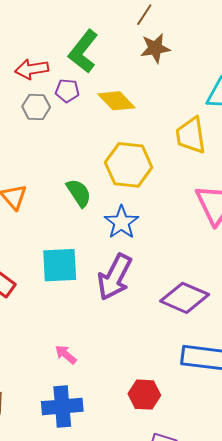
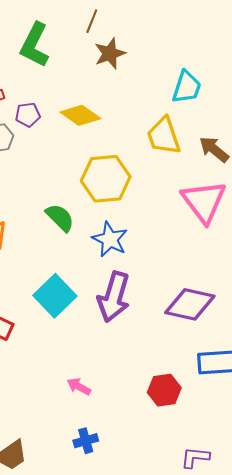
green L-shape: (83, 51) -> (35, 45), moved
cyan square: (60, 265) -> (55, 296), turned -30
red hexagon: (144, 395) -> (164, 390), moved
blue cross: (62, 406) -> (86, 441), size x0.6

